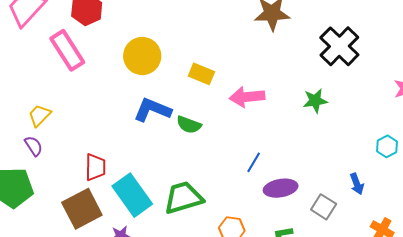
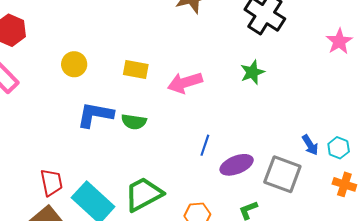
yellow circle: (142, 56) -> (74, 64), size x0.7
cyan hexagon: (387, 146) -> (339, 148), moved
gray square: (324, 207) -> (282, 174), size x1.5

